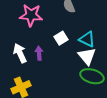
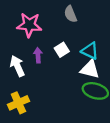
purple arrow: (39, 53) -> (38, 55), moved
white triangle: (87, 56) -> (90, 69), turned -36

